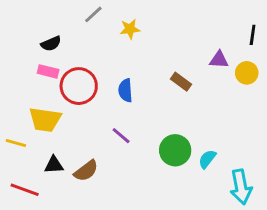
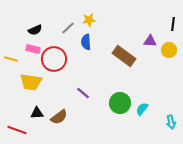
gray line: (93, 14) -> (68, 28), moved
brown rectangle: (181, 82) -> (124, 56), size x1.6
blue semicircle: (125, 90) -> (86, 42), moved
yellow line: (16, 143) -> (11, 59), moved
cyan arrow: (241, 187) -> (171, 122), moved, size x0.6

